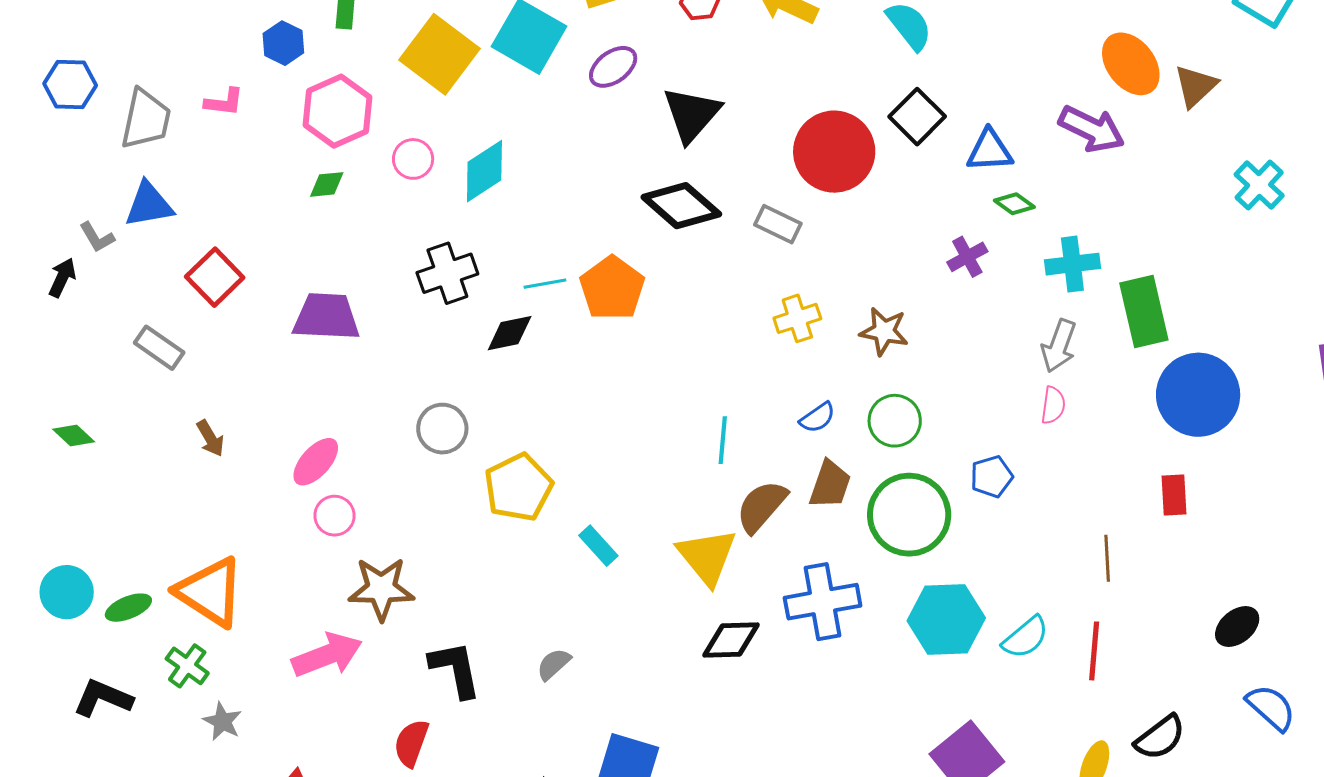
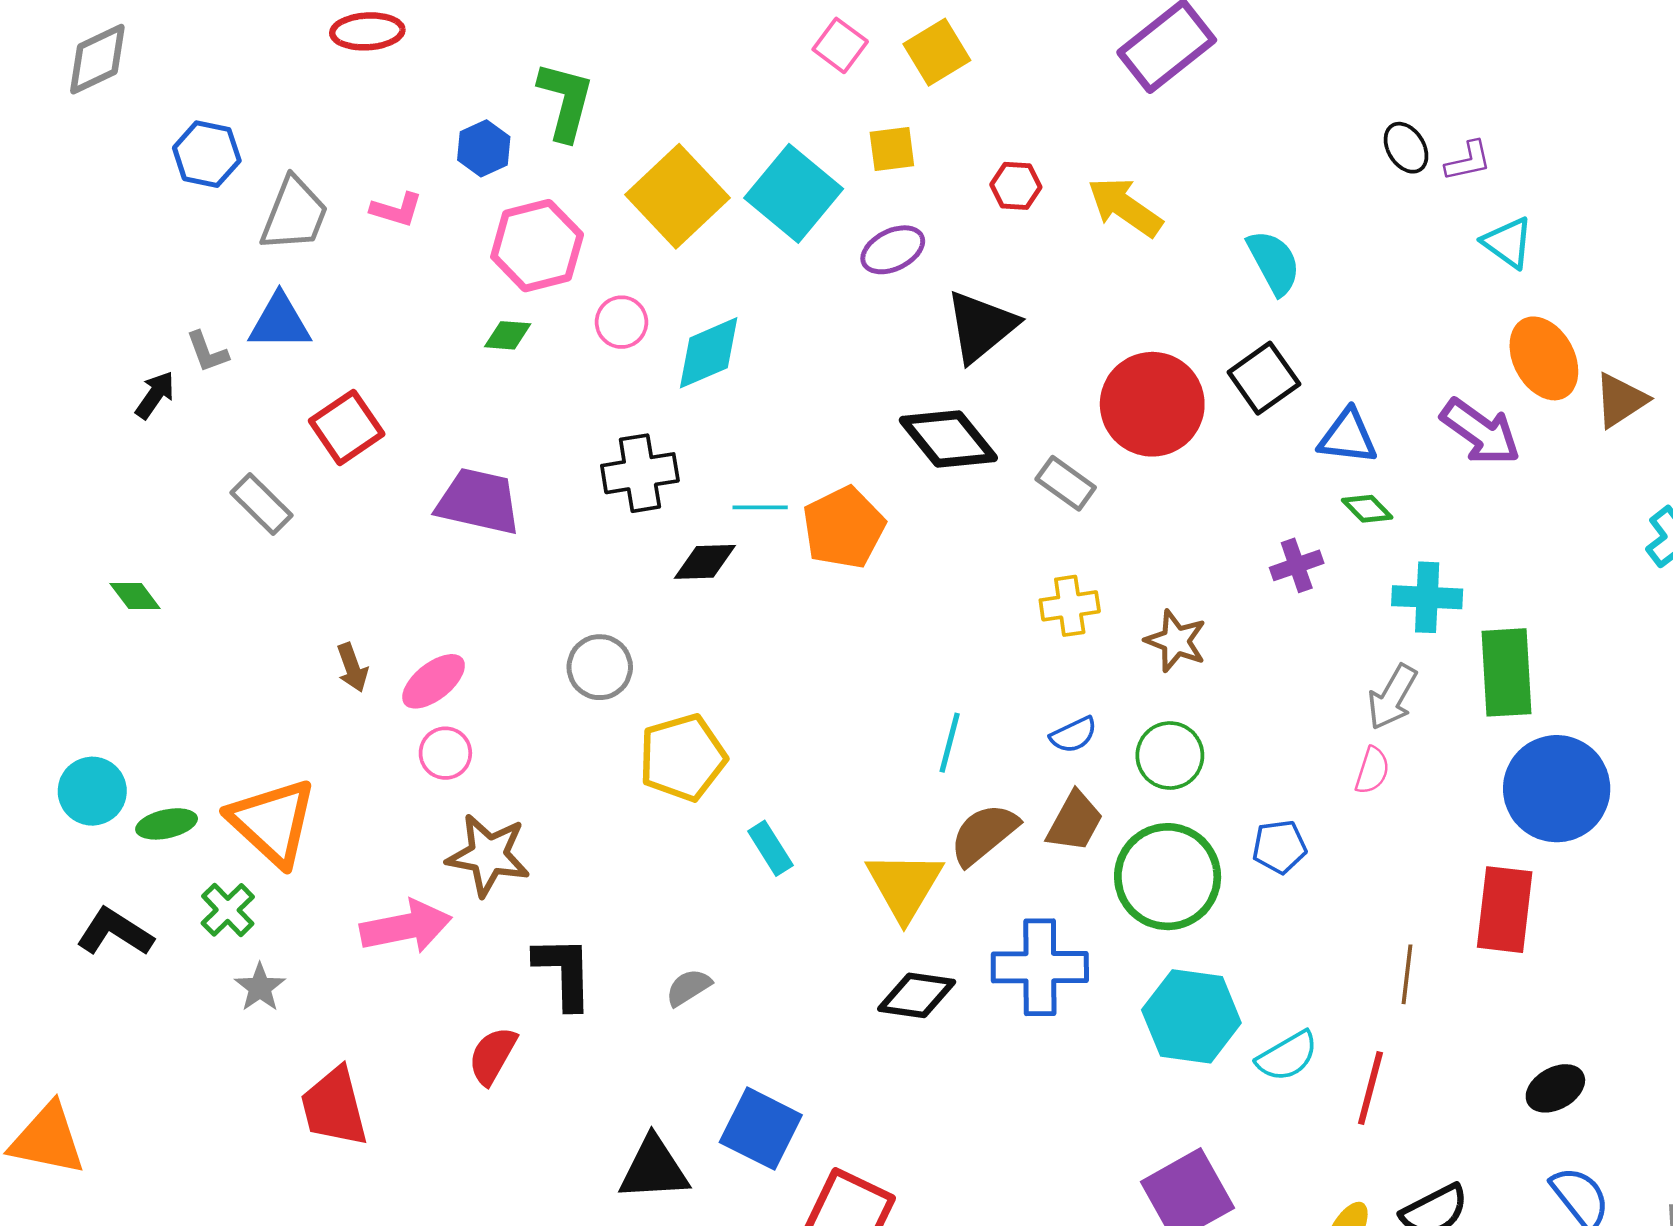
brown arrow: (210, 438) -> (352, 667), moved
red rectangle: (1174, 495) -> (1505, 910), size x1.6

